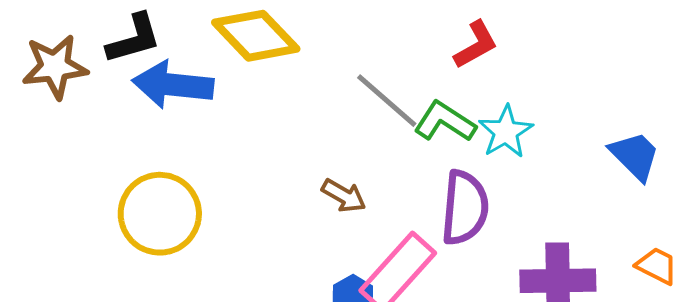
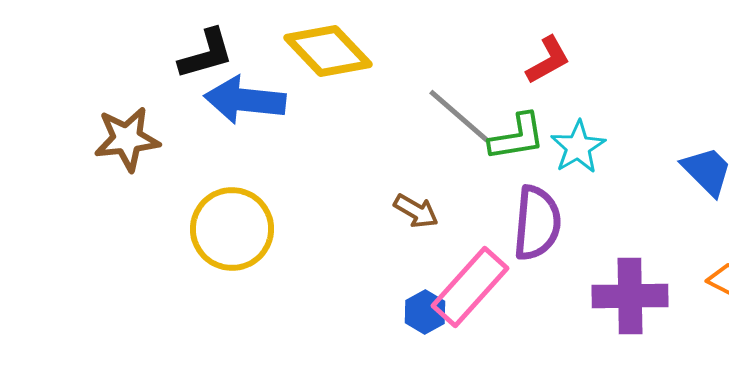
brown star: (55, 67) -> (127, 139), moved
green L-shape: (445, 122) -> (517, 137), turned 138

